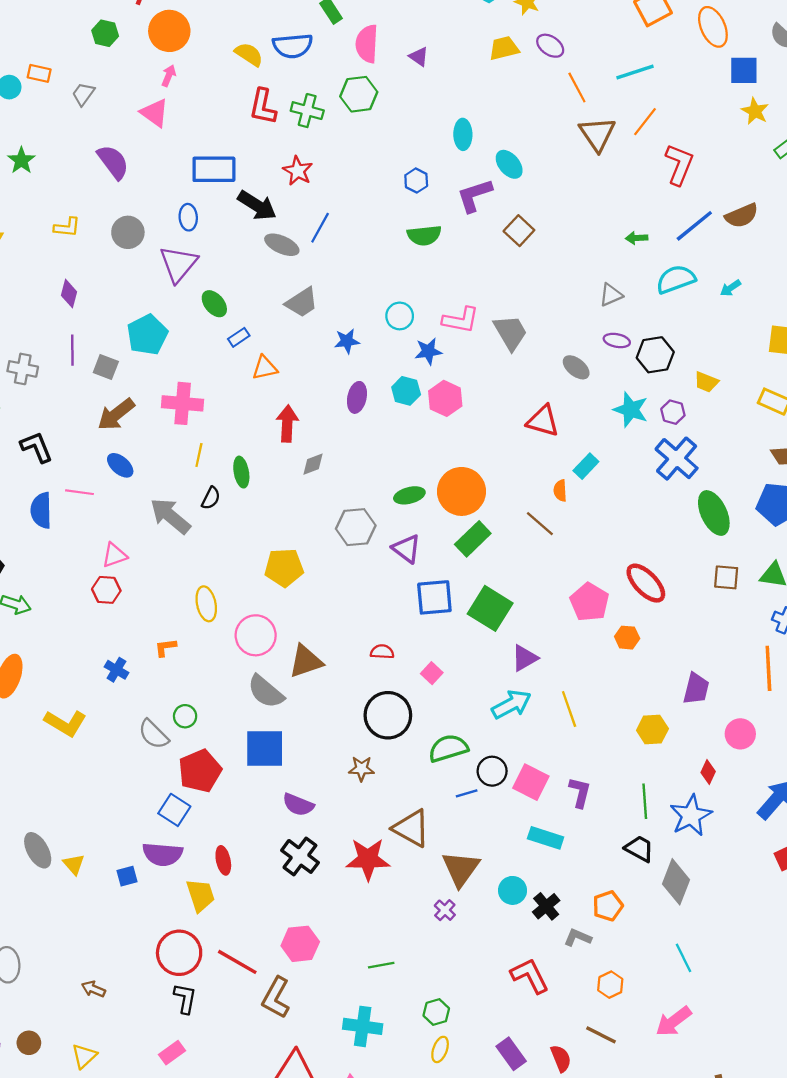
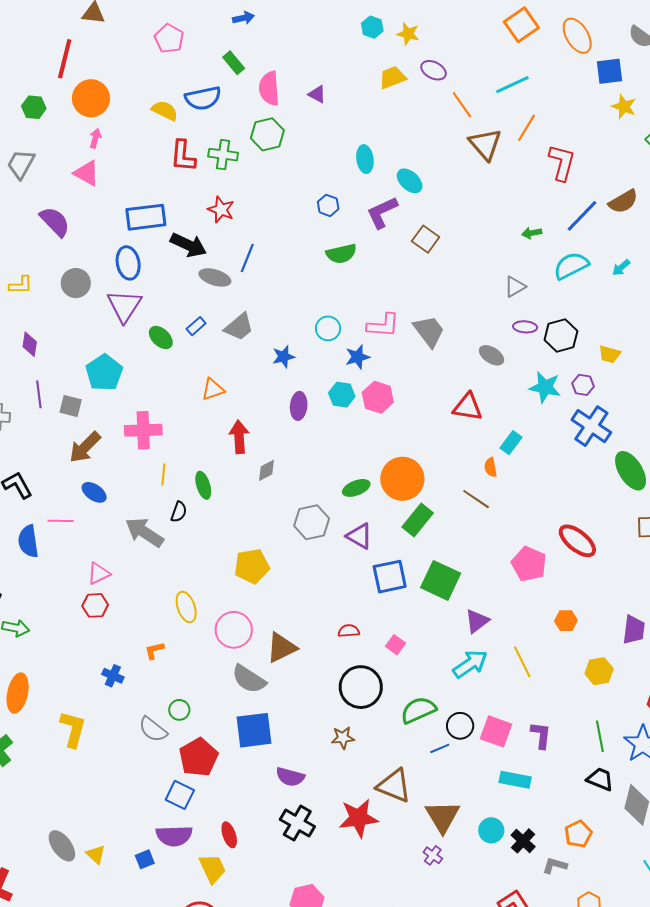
gray trapezoid: (83, 94) -> (21, 164), size x1.4
blue ellipse: (188, 217) -> (128, 263), size x1.4
blue rectangle: (239, 337) -> (196, 326), moved
orange hexagon: (627, 638) -> (566, 621), moved
yellow L-shape: (65, 723) -> (73, 729), turned -99

